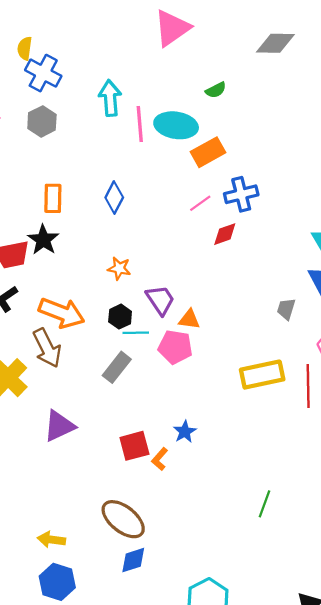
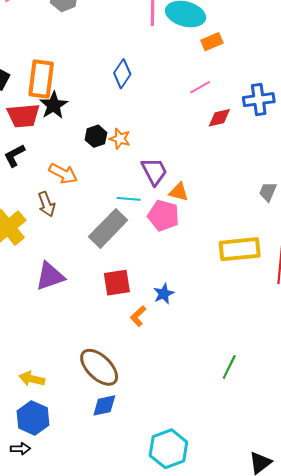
orange rectangle: (208, 152) -> (212, 42), size x0.7
blue cross: (241, 194) -> (259, 100), moved
orange rectangle: (53, 198) -> (41, 79), moved, size x1.4
orange arrow: (62, 313) -> (63, 173), size x0.7
black hexagon: (120, 317) -> (96, 136), moved
brown arrow: (47, 348) -> (47, 204), size x0.7
gray rectangle: (117, 367) -> (108, 228), size x1.4
red square: (134, 446) -> (117, 283), moved

